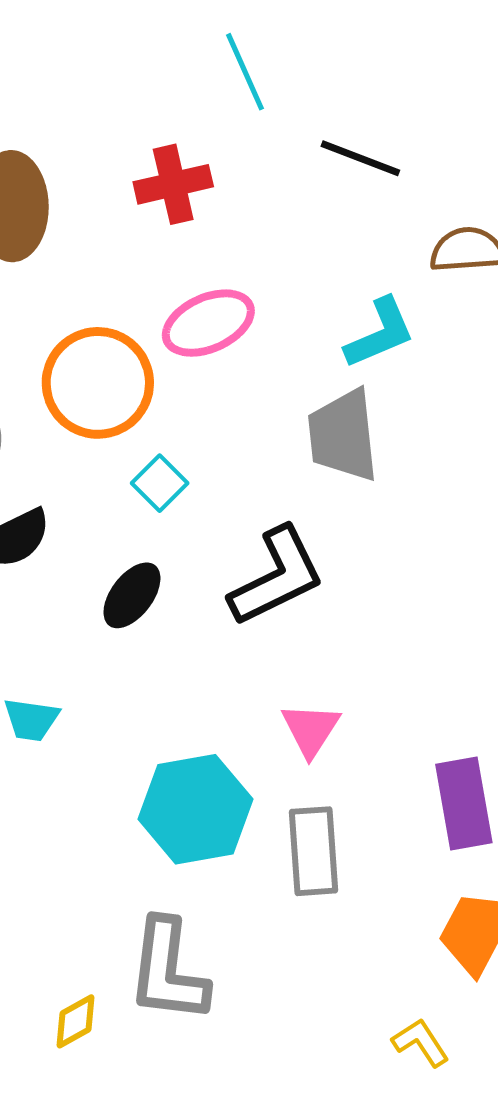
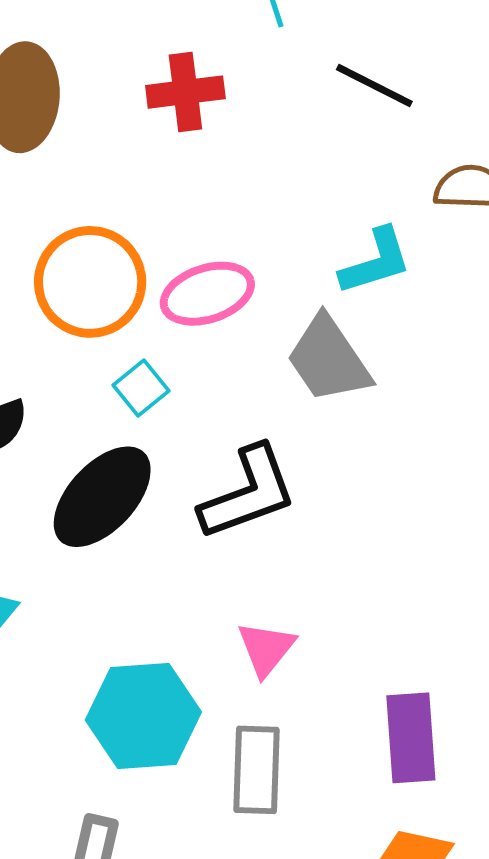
pink ellipse: (208, 323) -> (207, 294), moved
gray trapezoid: (343, 435) -> (329, 359), turned -34
black ellipse: (132, 595) -> (102, 497), size x1.6

